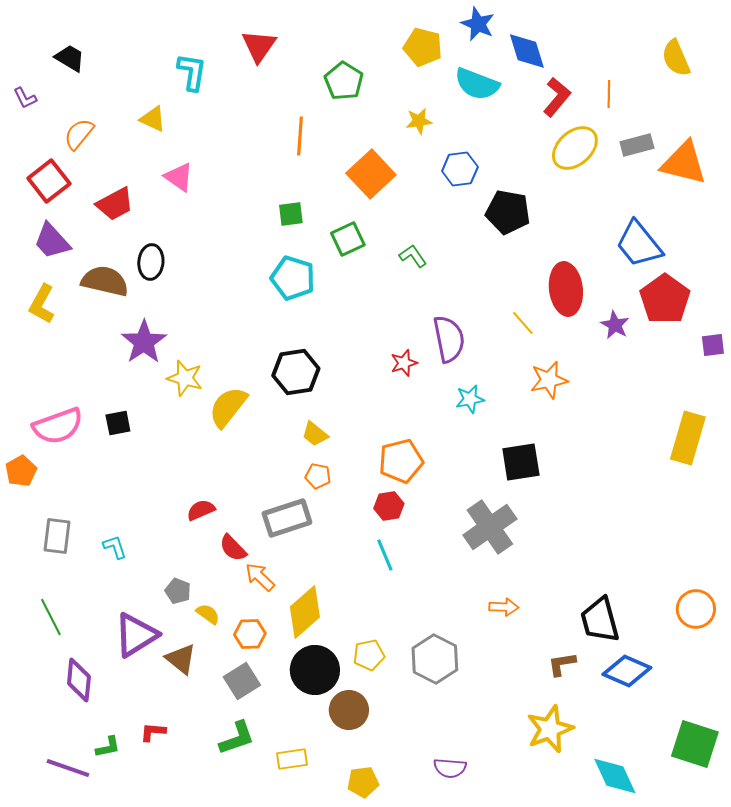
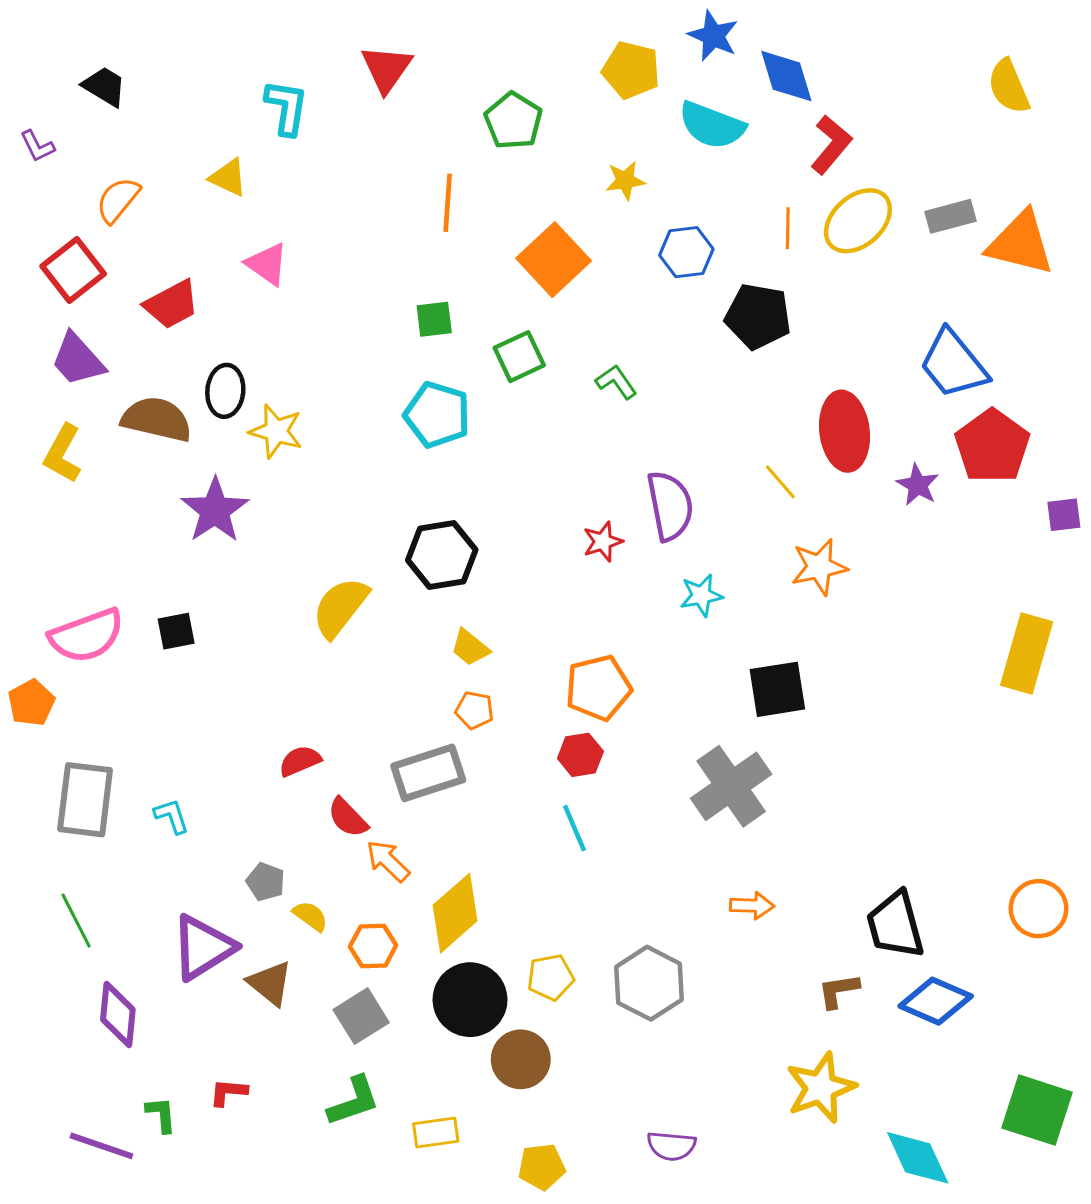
orange line: (609, 94) -> (788, 228), moved
yellow star: (185, 378) -> (276, 431), moved
gray rectangle: (57, 536) -> (85, 800), size x1.4
green L-shape: (108, 747) -> (161, 1115), turned -84

